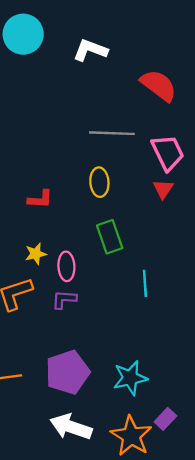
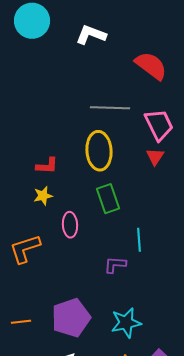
yellow ellipse: (99, 182) -> (99, 151), size x1.5
yellow star: (36, 254) -> (43, 196), moved
purple L-shape: (64, 299) -> (115, 265), moved

